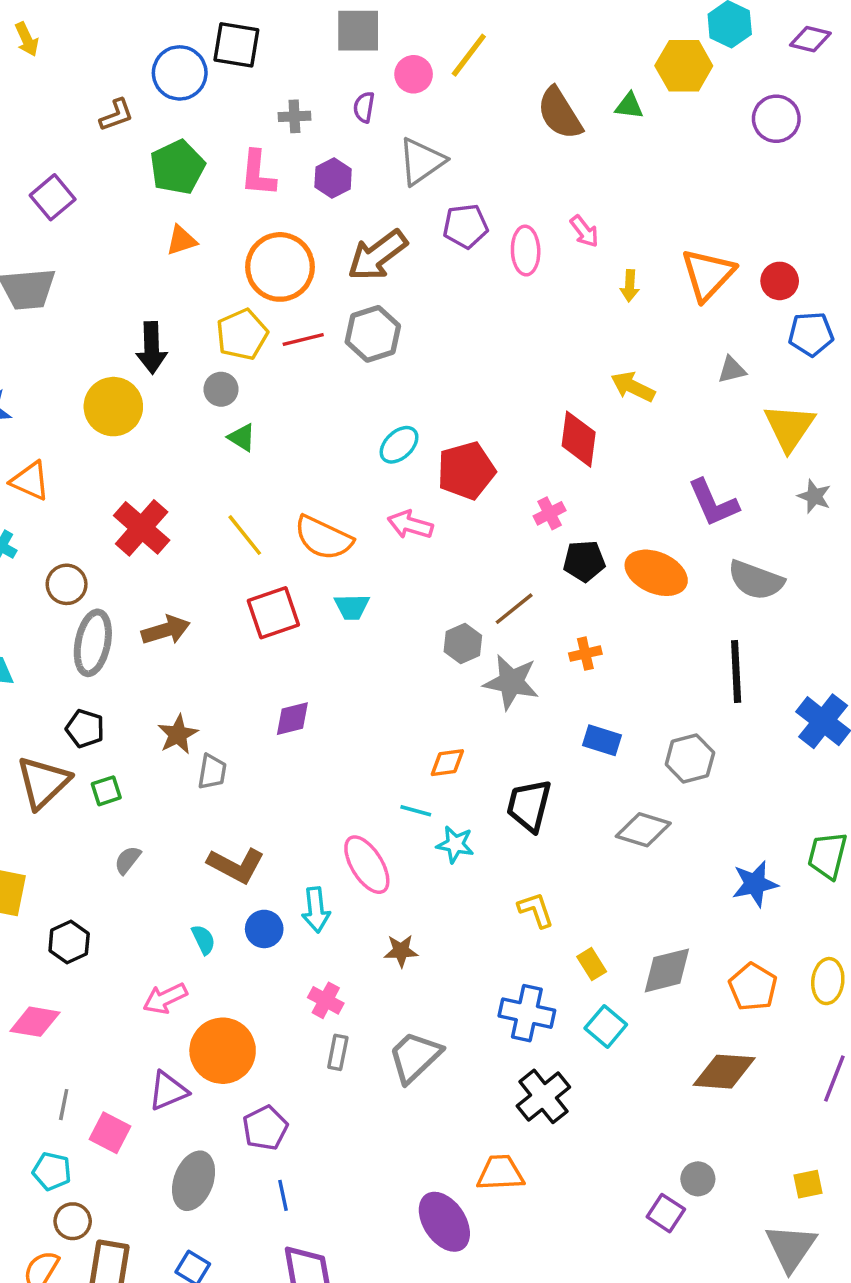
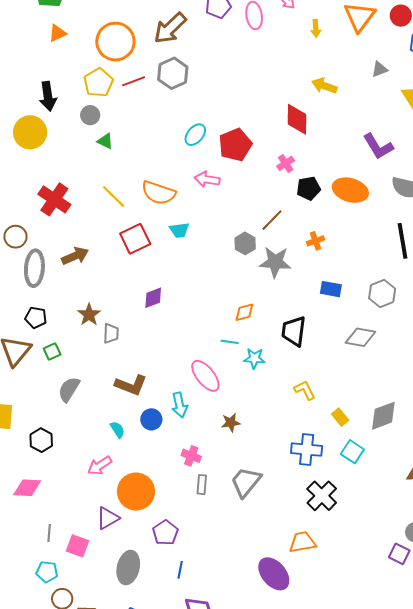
gray semicircle: (128, 860) -> (69, 389), size x1.5
blue line: (283, 1195) -> (180, 570), turned 30

